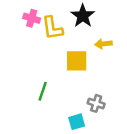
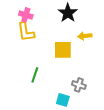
yellow L-shape: (52, 28) -> (26, 32), moved
cyan square: (77, 122) -> (63, 100), turned 32

